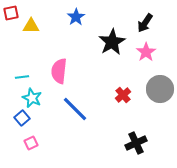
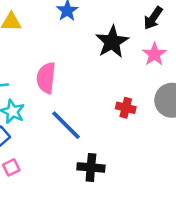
red cross: (123, 95) -> (126, 108), turned -35
black cross: (136, 143) -> (91, 167), moved, turned 30

